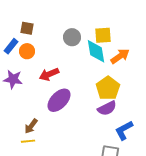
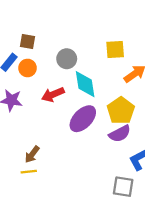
gray circle: (72, 37) -> (67, 59), moved
cyan diamond: (96, 51) -> (85, 84), moved
purple ellipse: (59, 100) -> (83, 119), moved

